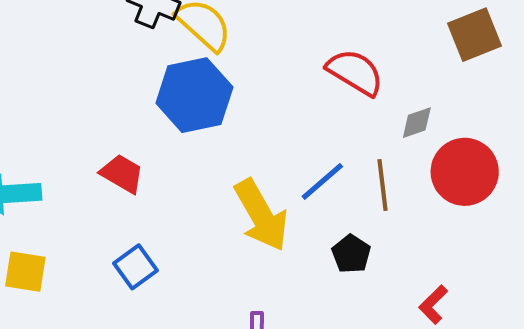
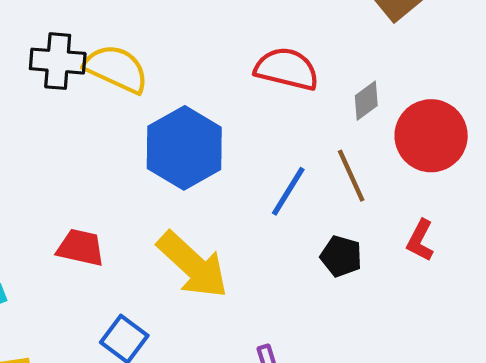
blue hexagon: (194, 95) -> (184, 148), moved
yellow arrow: (261, 215) -> (193, 265), moved
red L-shape: (433, 305) -> (420, 240), moved

